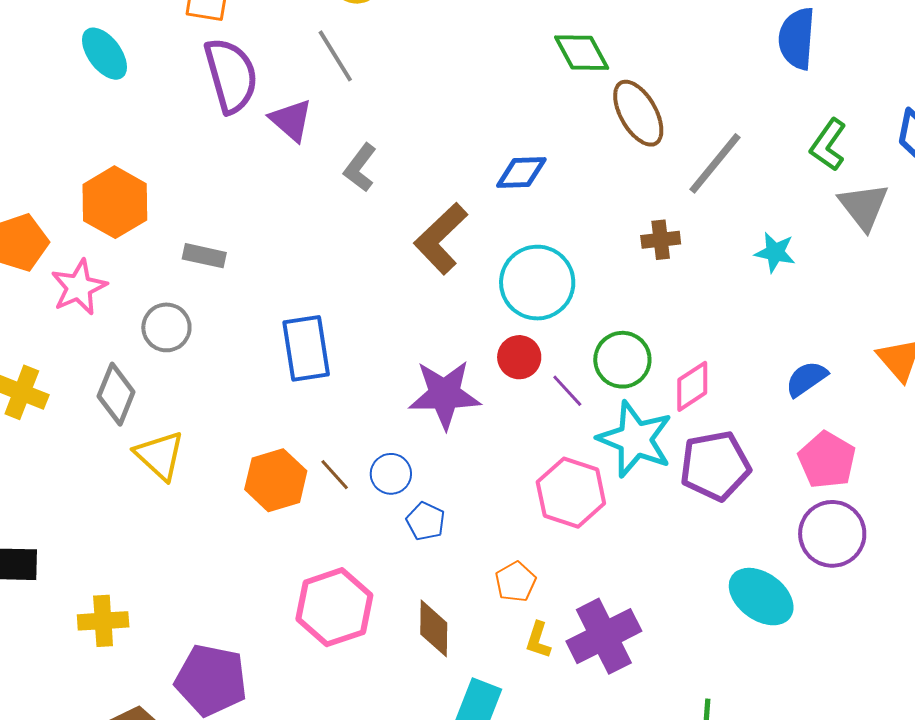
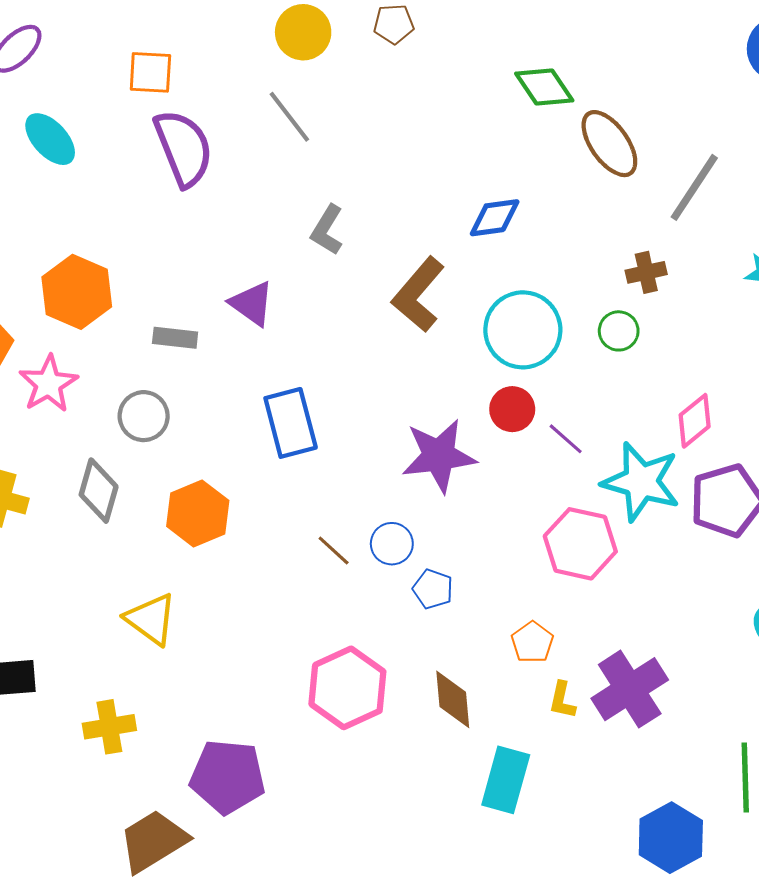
purple triangle: (291, 120) -> (252, 304), moved
green circle: (622, 360) -> (619, 331), moved, size x0.7
yellow triangle: (160, 455) -> (151, 619), moved
orange hexagon: (276, 480) -> (198, 513), moved

